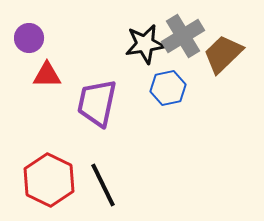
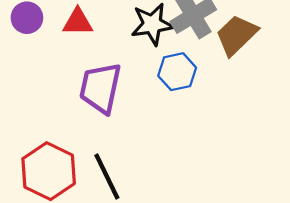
red triangle: (47, 75) -> (78, 22), moved

